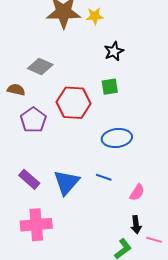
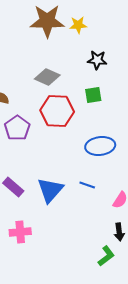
black star: (114, 51) -> (97, 60), turned 30
gray diamond: (40, 66) -> (47, 77), moved
pink cross: (36, 225) -> (20, 232), size x0.7

